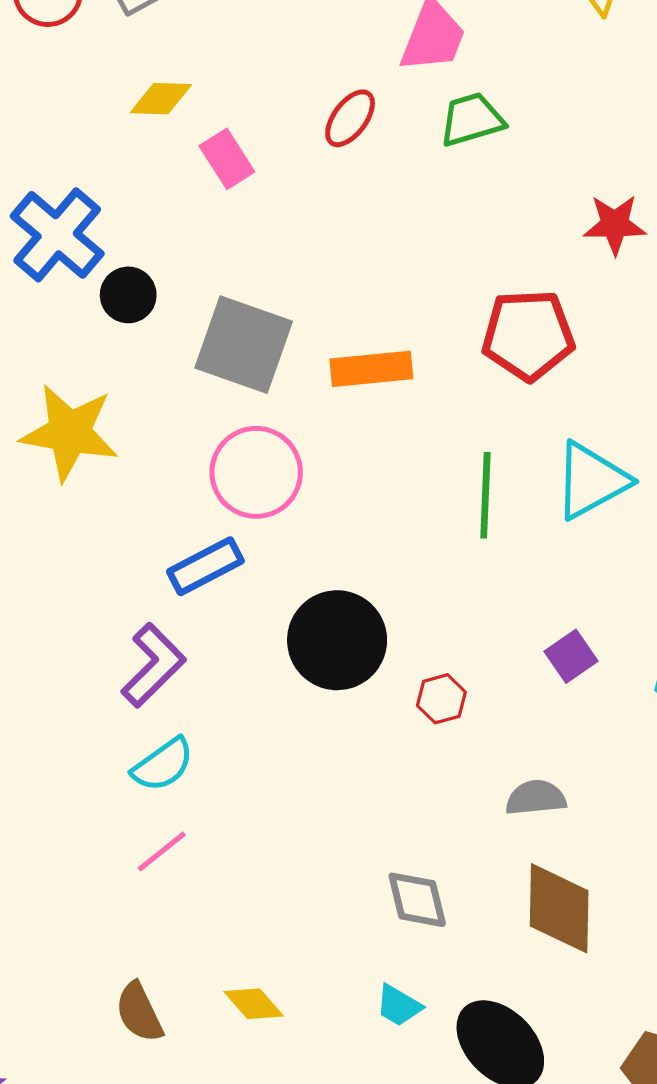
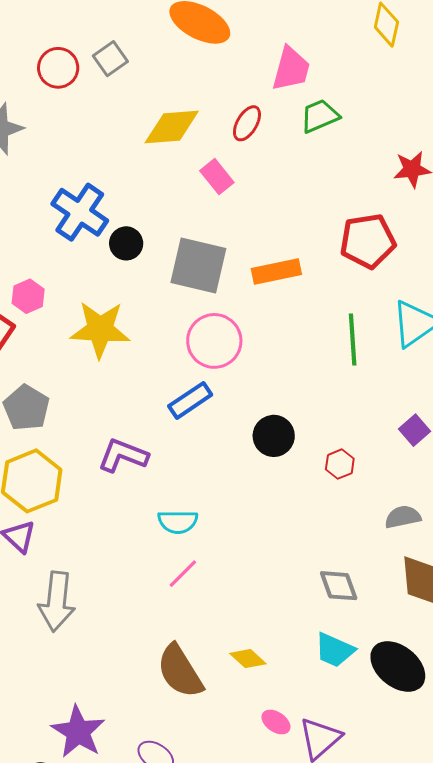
yellow diamond: (161, 99) -> (172, 127), moved, size x1.5
pink rectangle: (227, 159) -> (217, 177), moved
black circle: (337, 640) -> (274, 436), size x0.7
purple L-shape: (153, 665) -> (123, 455), moved, turned -108
cyan semicircle: (163, 765) -> (178, 522), turned 42
cyan trapezoid: (399, 1006) -> (335, 650), size x1.4
brown semicircle: (139, 1012) -> (180, 671), size x1.5

